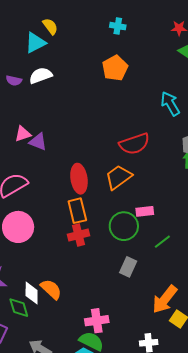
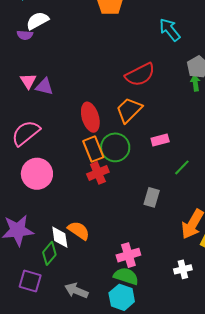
purple semicircle: (14, 81) -> (25, 35), moved
pink triangle: (23, 134) -> (28, 81), turned -36
green circle: (124, 226) -> (115, 147), moved
green diamond: (19, 308) -> (49, 253), turned 65

